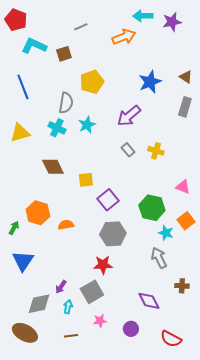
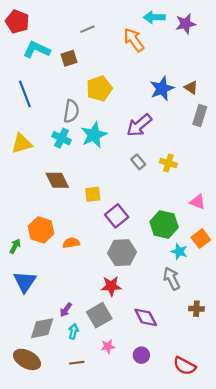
orange arrow: (124, 37) -> (134, 40), turned -105
brown triangle: (186, 77) -> (191, 87), moved
cyan star: (87, 125) -> (94, 135), size x1.4
purple diamond: (149, 301) -> (146, 317), moved

